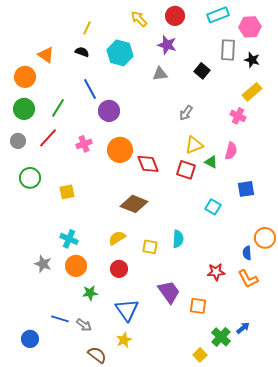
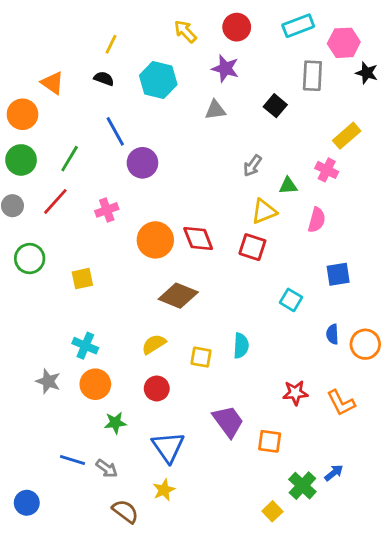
black star: (252, 60) -> (367, 73), moved
orange circle: (120, 150) -> (155, 240), moved
green triangle: (211, 162) -> (288, 186), moved, turned -32
blue semicircle: (247, 253) -> (332, 334), moved
blue circle: (30, 339) -> (27, 503), moved

